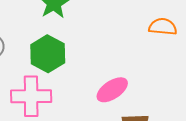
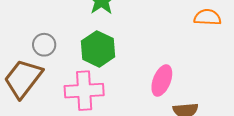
pink ellipse: (112, 90) -> (162, 80), turned -32

